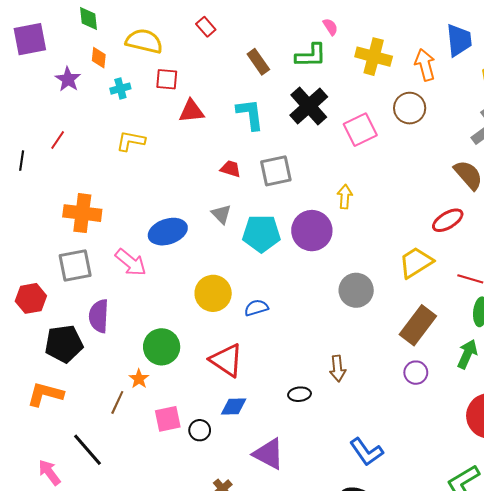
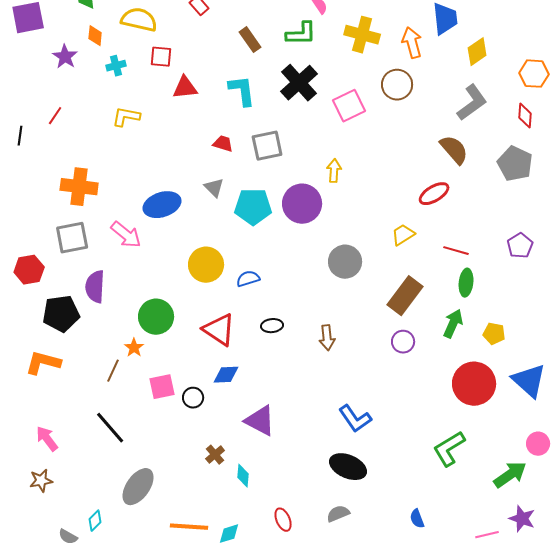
yellow trapezoid: (416, 262) -> (403, 235), size x0.7
black ellipse: (300, 394) -> (272, 326), moved
black line: (87, 450) -> (110, 428), moved

